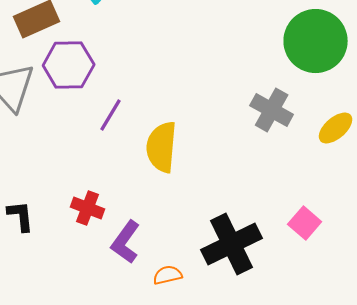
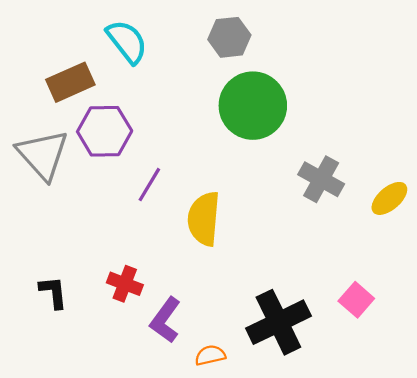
green circle: (316, 41) -> (253, 106), moved

